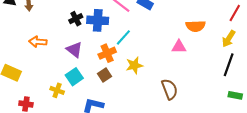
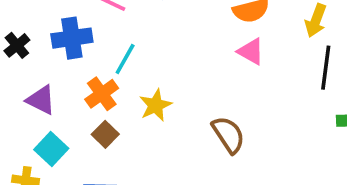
black cross: (76, 19) -> (17, 45), moved
pink triangle: (179, 47) -> (251, 51), moved, turned 42

